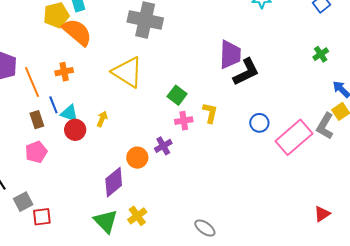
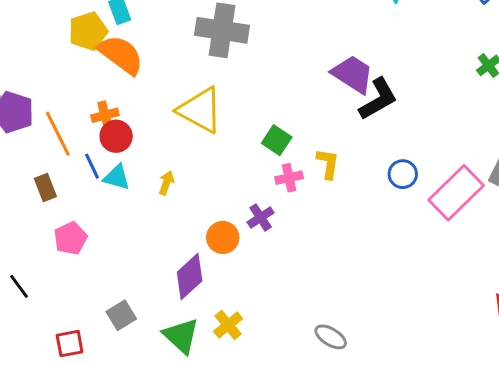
purple trapezoid: (230, 54) -> (353, 74), turned -56
brown rectangle: (37, 120) -> (45, 188), moved
red circle: (75, 130) -> (116, 136), moved
gray square: (23, 202) -> (121, 315), moved
red square: (42, 217) -> (70, 344), moved

